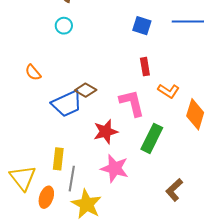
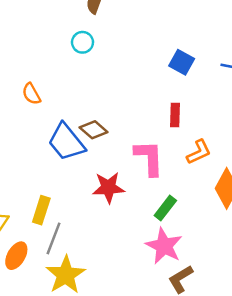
orange L-shape: (169, 91) -> (199, 152), turned -70
blue trapezoid: (67, 104) -> (66, 142), turned 64
green rectangle: (152, 138) -> (165, 208), size x0.7
pink star: (115, 168) -> (164, 246), moved

